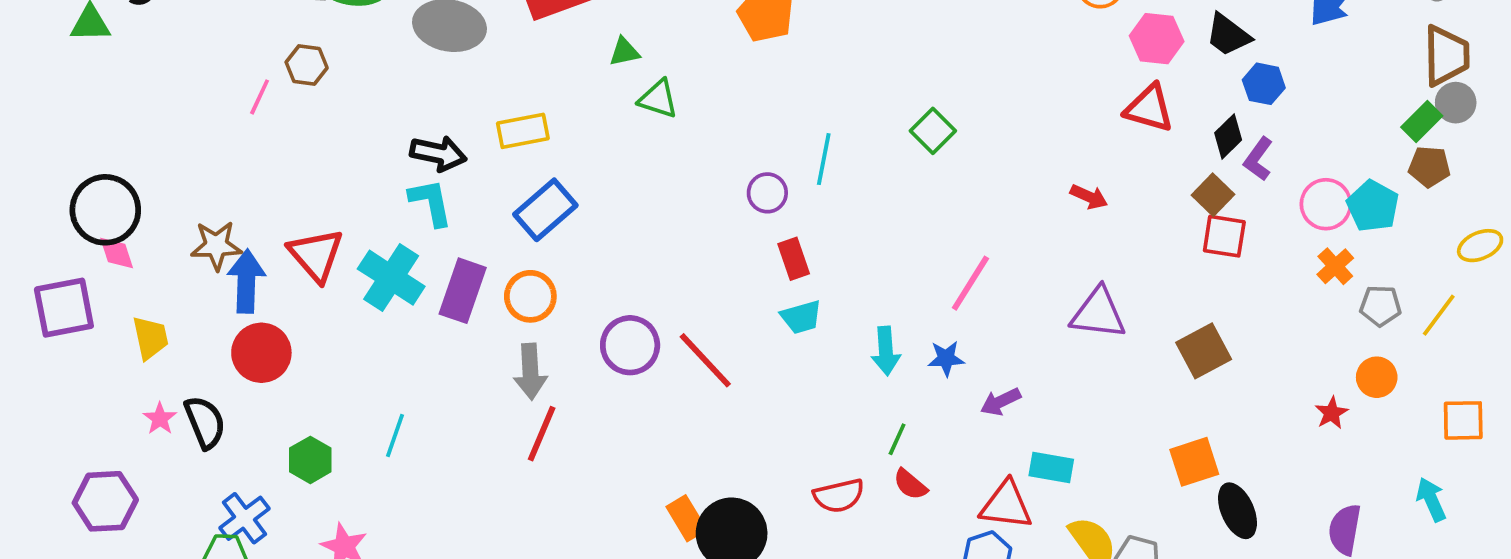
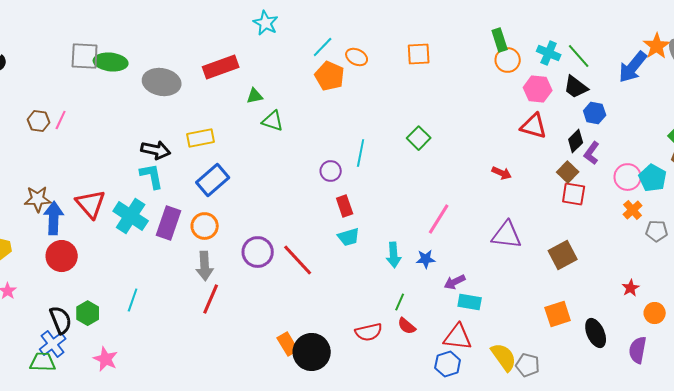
brown hexagon: (307, 65) -> (39, 121), moved
orange circle: (1377, 377) -> (655, 313), moved
black semicircle: (205, 422) -> (61, 320), moved
cyan rectangle: (1051, 467) -> (470, 302), moved
black ellipse: (1238, 511) -> (596, 333), moved

